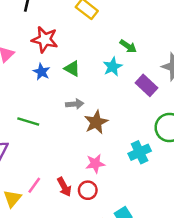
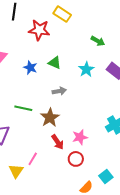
red star: (45, 40) -> (39, 30), moved
cyan star: (113, 67) -> (86, 69), moved
brown star: (96, 122) -> (50, 118), moved
red arrow: (64, 187) -> (58, 142), moved

